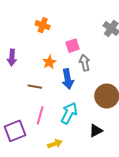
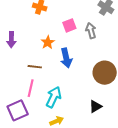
gray arrow: (85, 63) -> (91, 31), moved
cyan arrow: (69, 113) -> (54, 97), moved
pink line: (40, 115) -> (31, 88), moved

